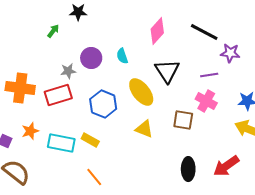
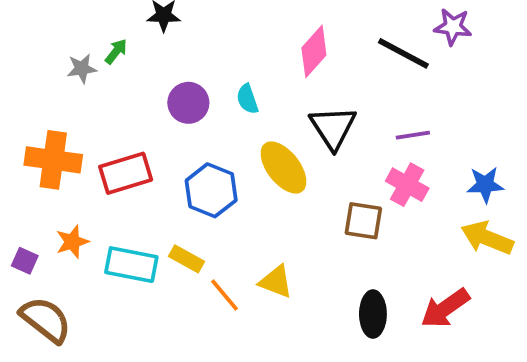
purple star: (230, 53) -> (453, 27), moved
gray star: (68, 71) -> (82, 69), moved
yellow triangle: (144, 129) -> (276, 282), moved
orange line: (94, 177) -> (225, 295), moved

